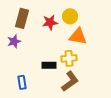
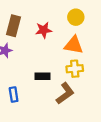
yellow circle: (70, 16) -> (76, 17), moved
yellow cross: (69, 58) -> (75, 69), moved

